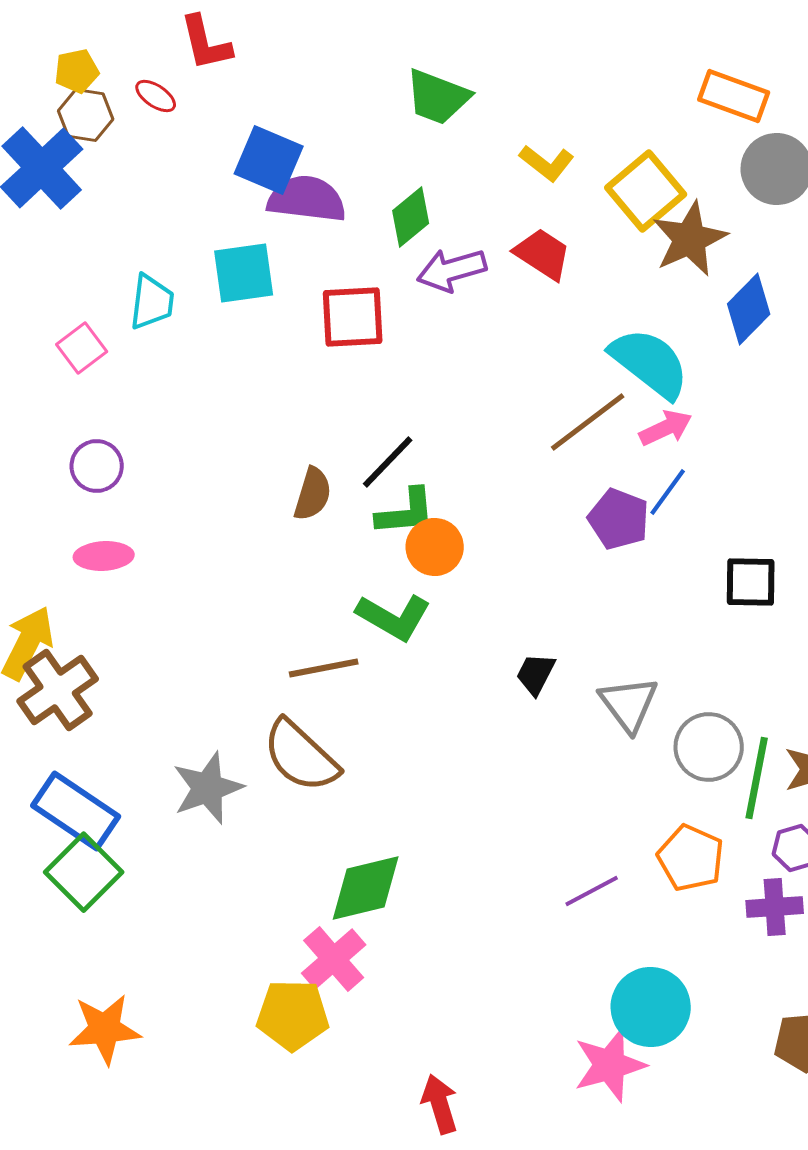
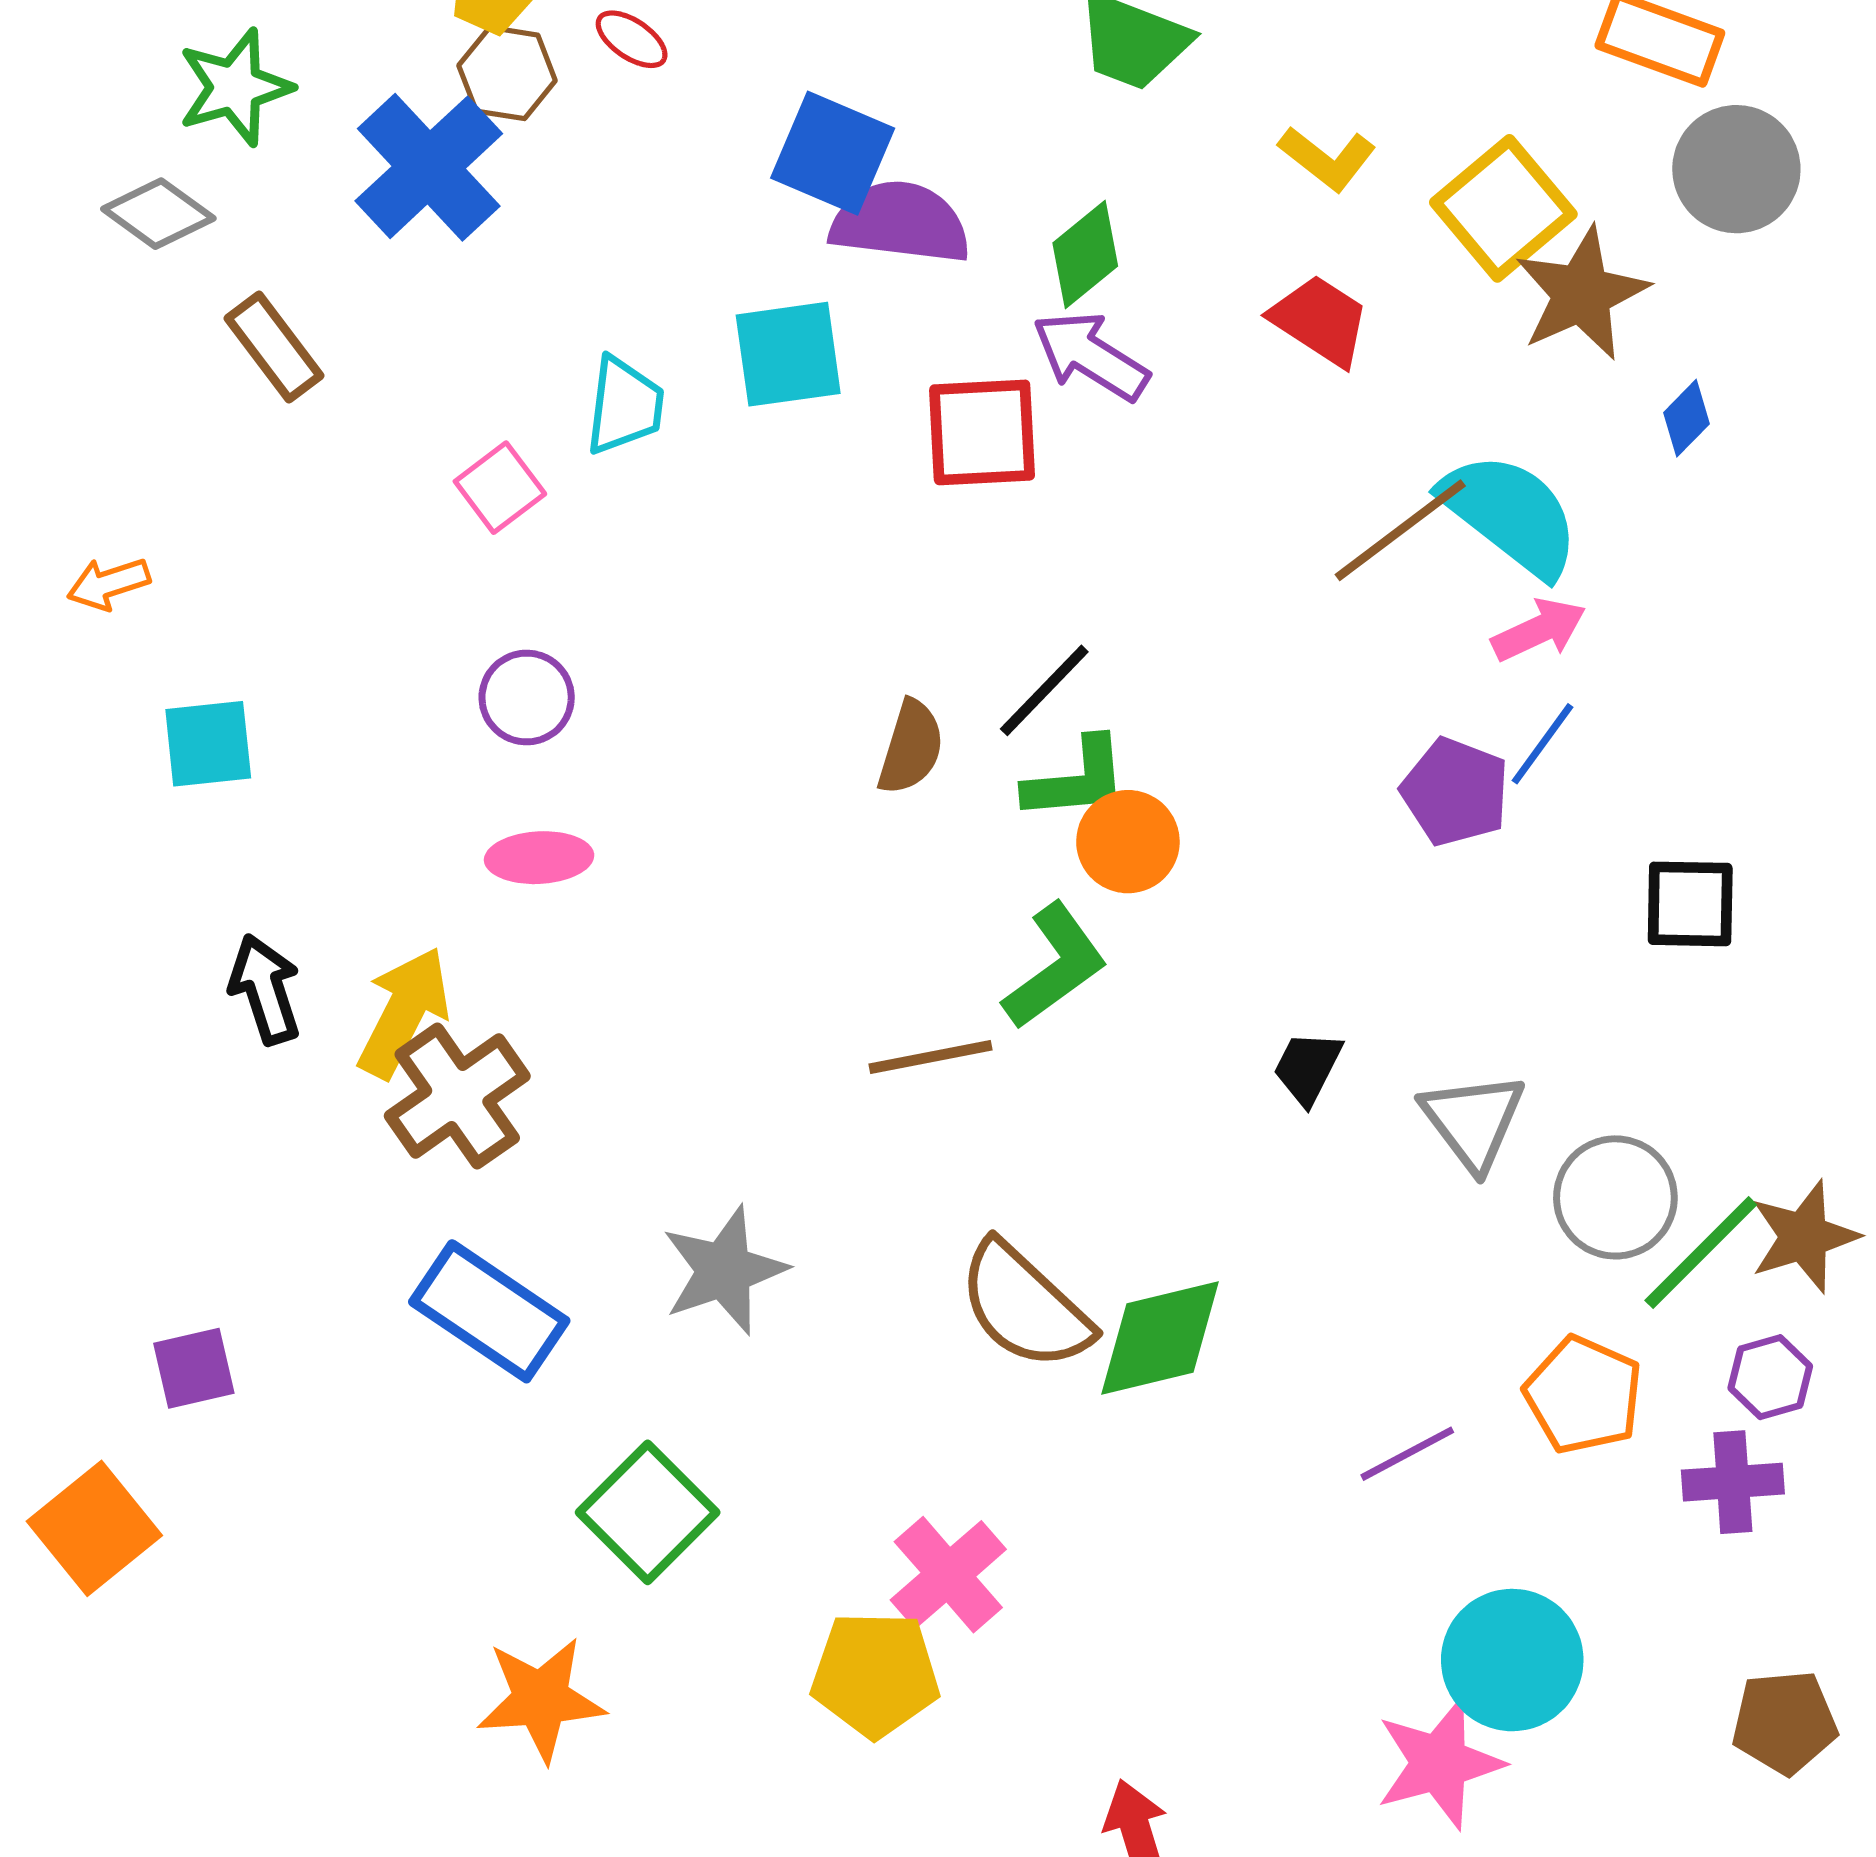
purple arrow: (452, 270) -> (1091, 356), moved, turned 48
blue diamond: (749, 309) -> (1687, 418), size x0.6
brown line: (588, 422) -> (1400, 530), moved
green L-shape: (394, 617) -> (1055, 966), turned -66
brown semicircle: (301, 756) -> (1025, 1306), moved
green line: (757, 778) -> (1701, 1253), turned 34
green square: (84, 872) -> (648, 1512), moved
green diamond: (366, 888) -> (1160, 1338), moved

